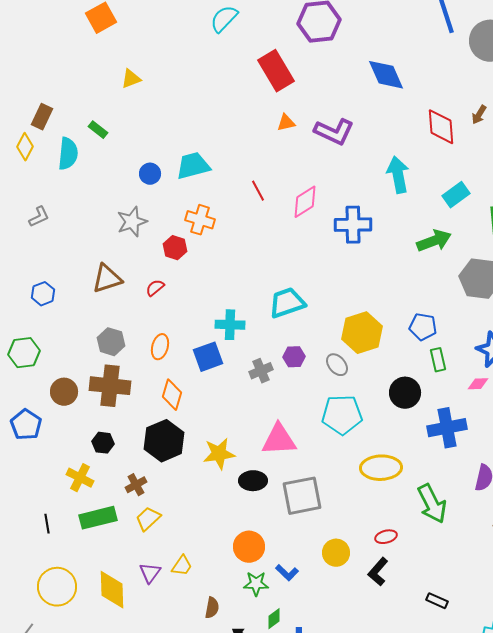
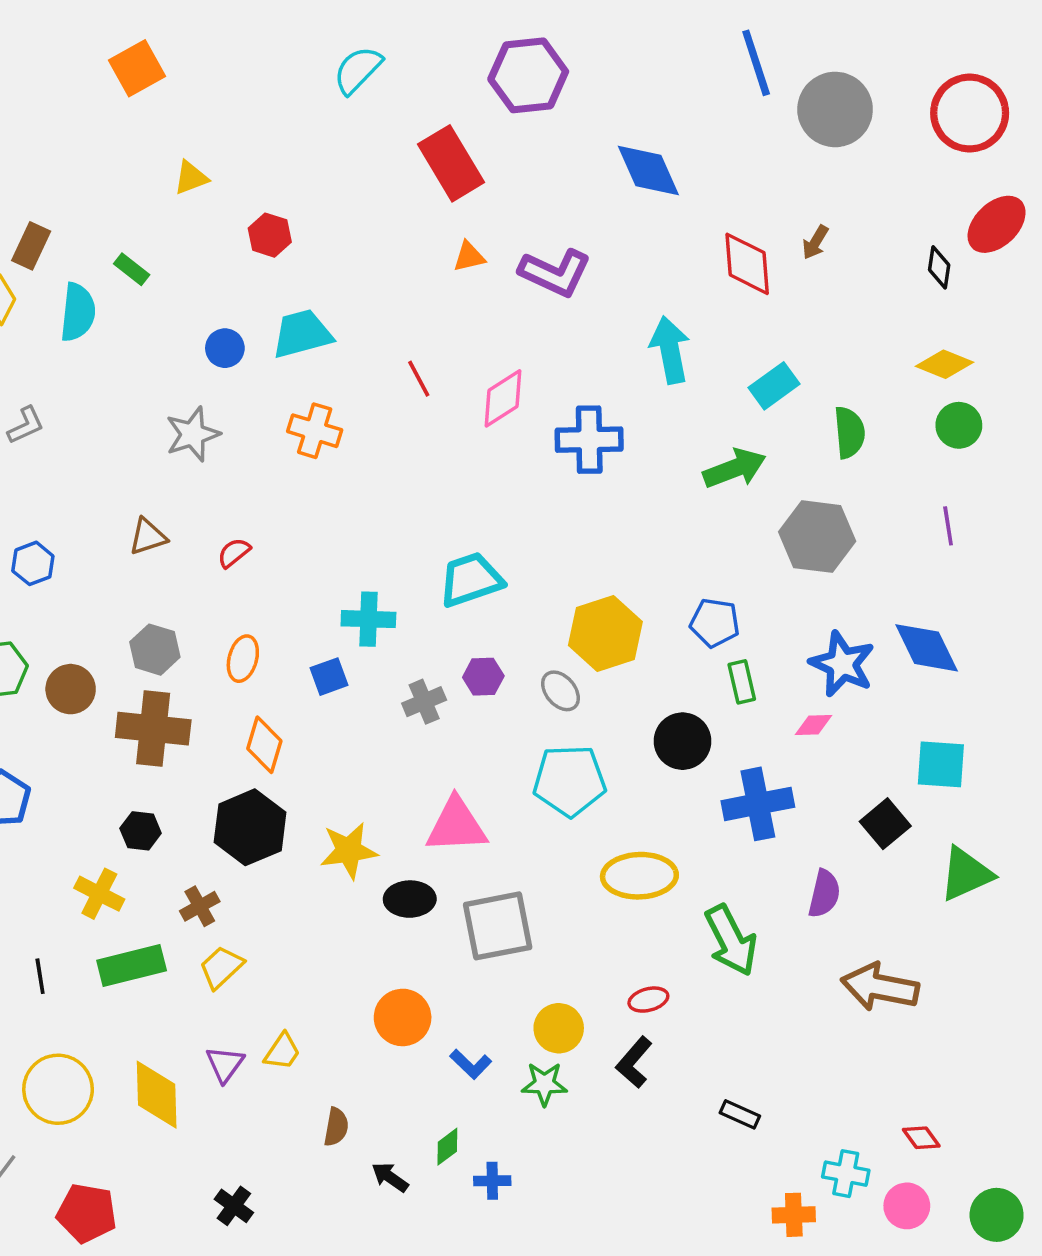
red hexagon: (175, 248) -> (270, 235), moved
brown triangle: (107, 279) -> (148, 537), size x0.7
blue square: (208, 357) -> (329, 677), size x0.7
brown circle: (64, 392) -> (71, 689), moved
green star: (256, 584) -> (544, 1084), moved

